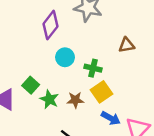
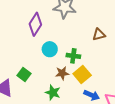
green star: (49, 99) -> (53, 93), moved
brown star: (75, 100) -> (62, 73), moved

